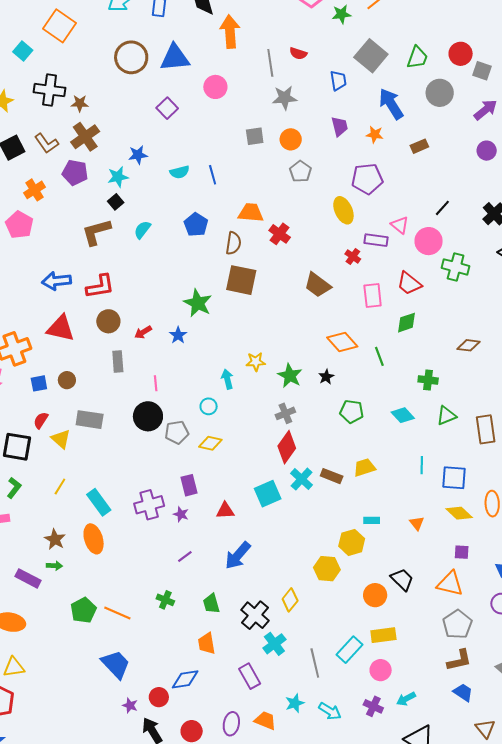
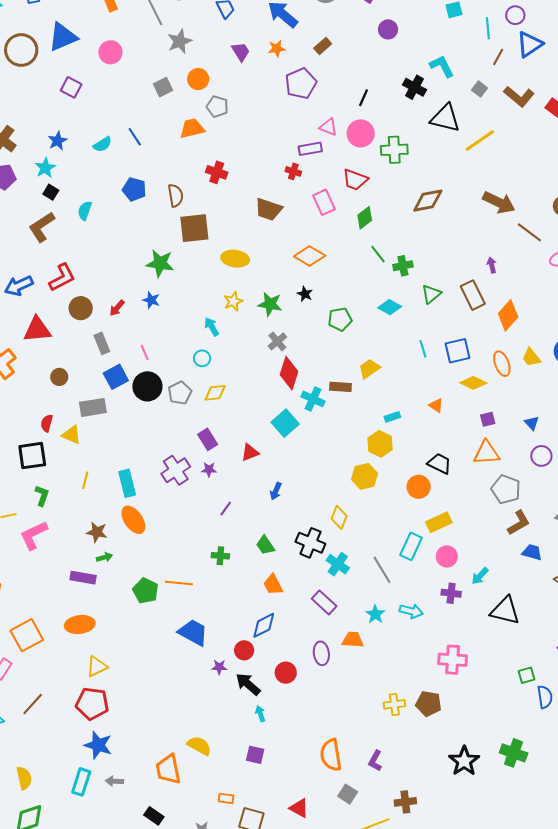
purple pentagon: (367, 179) -> (301, 83), moved
yellow ellipse: (343, 210) -> (235, 259), moved, turned -40
orange trapezoid: (251, 213) -> (192, 128), moved
brown diamond: (469, 345) -> (428, 201), moved, size x1.4
green line: (379, 356) -> (378, 254), moved
blue square: (39, 383) -> (116, 377), moved, size x1.4
cyan rectangle: (99, 502) -> (127, 483), turned 40
blue arrow: (238, 555) -> (276, 491), size x0.6

